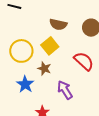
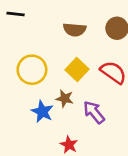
yellow square: (50, 46) -> (77, 69), moved
brown star: (44, 69) -> (65, 99), moved

